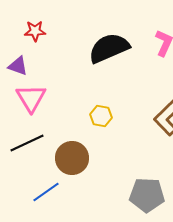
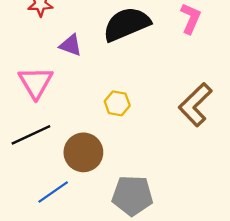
purple triangle: (18, 66) -> (71, 45), moved
gray pentagon: (147, 195) -> (132, 195), moved

